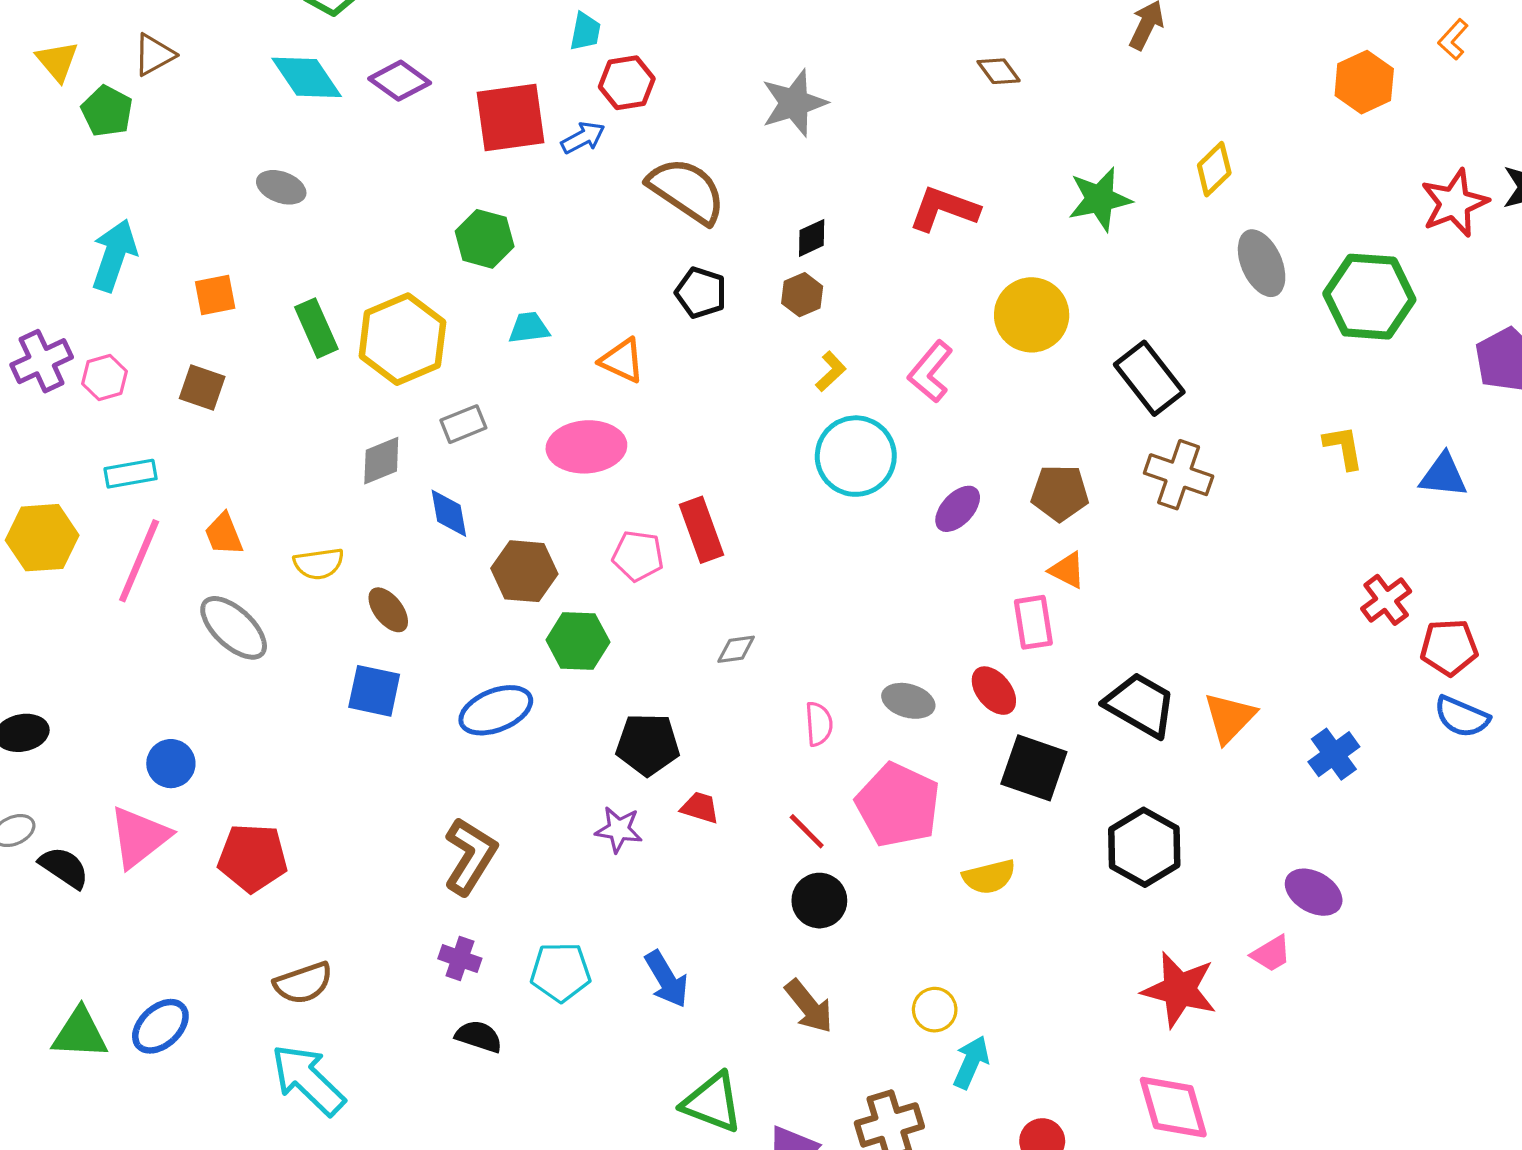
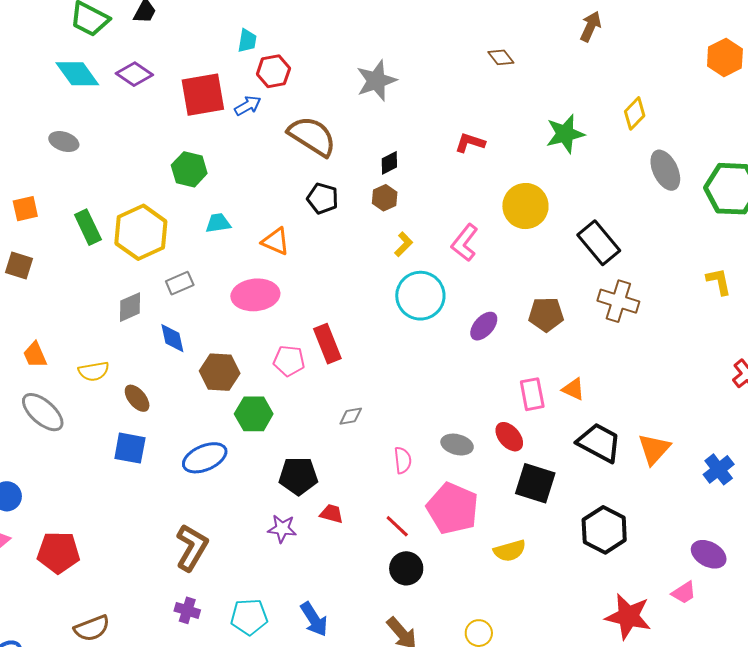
red L-shape: (944, 209) -> (470, 143), size x0.7
orange triangle: (1067, 570) -> (573, 389), moved

